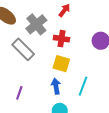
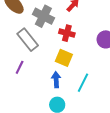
gray cross: (36, 24) -> (43, 16), turned -30
purple line: (19, 93) -> (20, 67), moved

